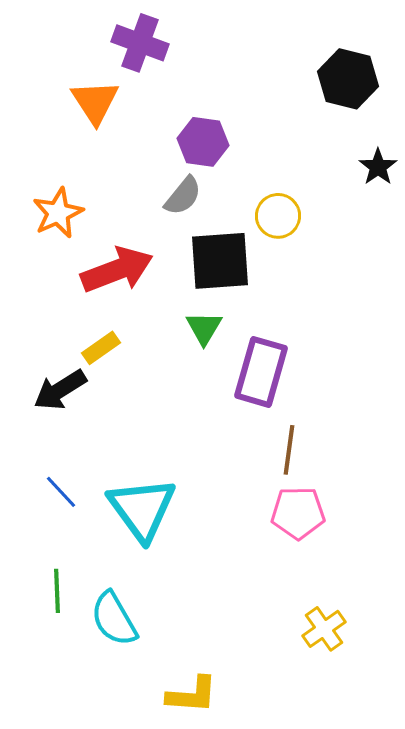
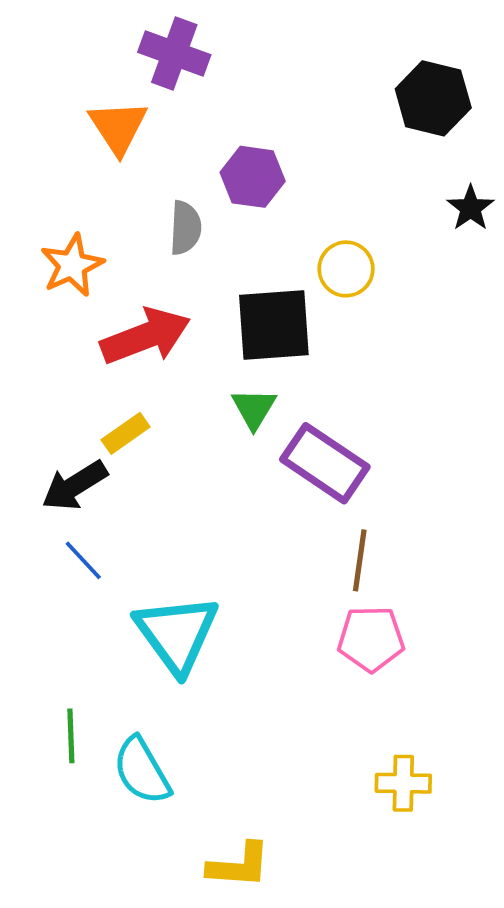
gray semicircle: (183, 196) -> (185, 228), moved, turned -36
purple rectangle: (261, 372) -> (325, 463), turned -72
blue line: (61, 492) -> (83, 560), moved
yellow cross: (324, 629) -> (403, 783), turned 36

